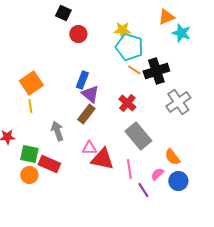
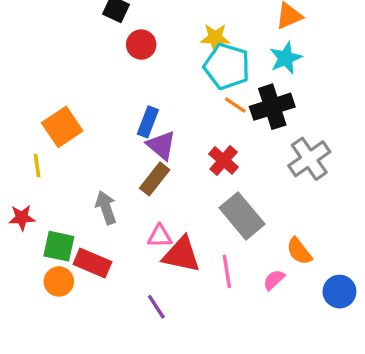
cyan star: (181, 33) -> (286, 58), moved, turned 30
yellow line: (30, 106) -> (37, 166), moved
blue circle: (178, 181) -> (339, 292), moved
purple line: (143, 190) -> (156, 307), moved

